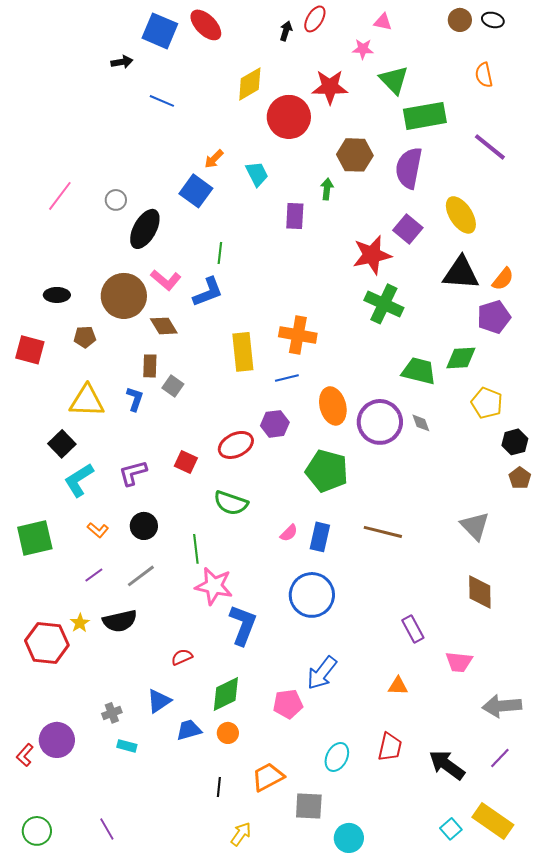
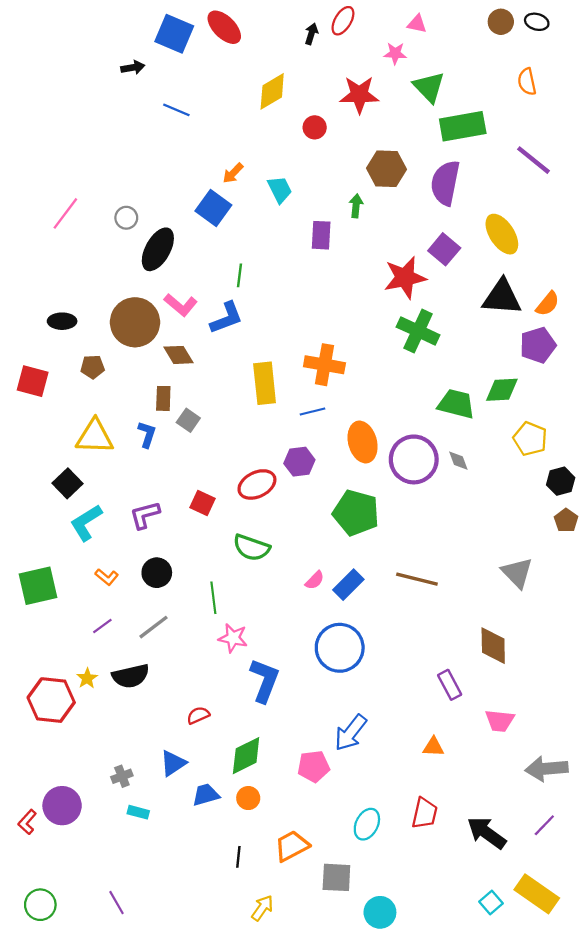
red circle: (289, 117) -> (315, 127), size x0.5
blue rectangle: (320, 537) -> (348, 585), turned 32
pink star: (214, 586) -> (233, 638), size x0.7
brown diamond: (480, 592) -> (493, 646), moved

